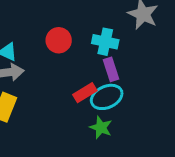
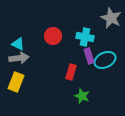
red rectangle: (85, 93) -> (71, 72), turned -42
cyan ellipse: (107, 97) -> (105, 60), moved

